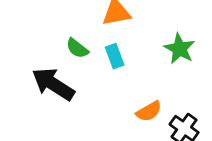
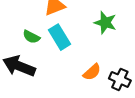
cyan rectangle: (115, 56) -> (59, 37), size x1.4

